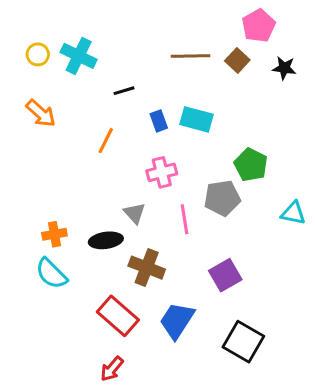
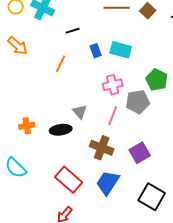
pink cross: (162, 172) -> (113, 85), moved
pink line: (184, 219) -> (113, 116), turned 30
brown cross: (147, 268) -> (102, 148), moved
cyan semicircle: (51, 274) -> (16, 168), moved

